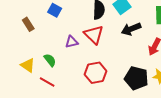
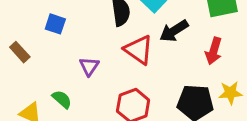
red triangle: (94, 35) -> (139, 50), moved
purple triangle: (72, 42) -> (89, 66), turned -32

